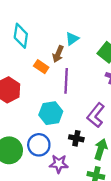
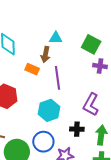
cyan triangle: (72, 39) -> (56, 38), turned 48

